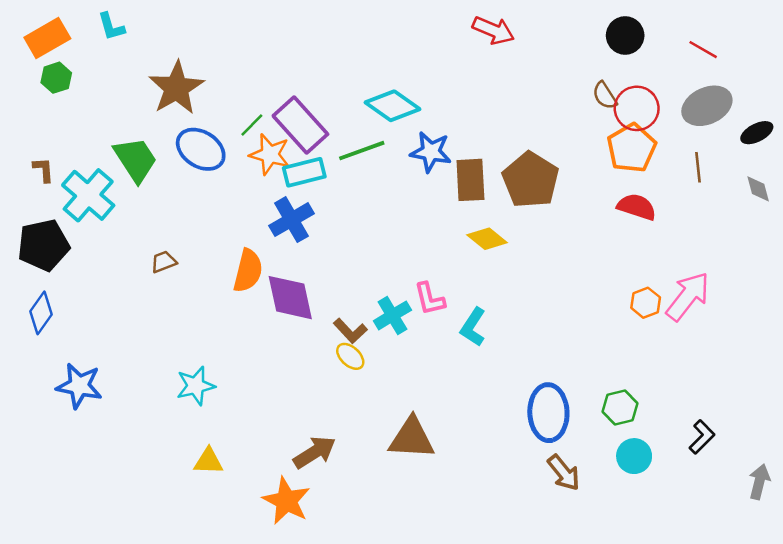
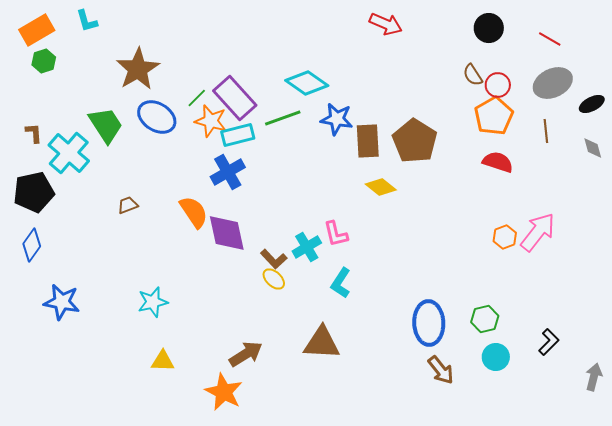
red circle: (637, 108) -> (498, 85), size x0.7
orange semicircle: (248, 271) -> (194, 212), turned -48
cyan L-shape: (473, 327) -> (341, 283), moved

